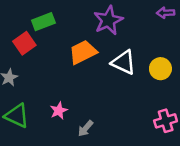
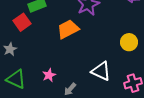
white triangle: (124, 62) -> (101, 71), moved

